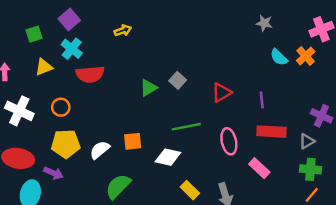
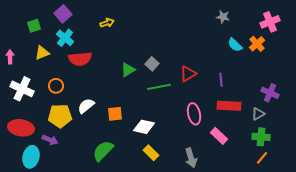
green line: (186, 127) -> (159, 87), moved
white semicircle: (100, 150) -> (86, 106), moved
yellow rectangle: (190, 190) -> (151, 153), moved

